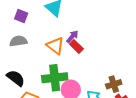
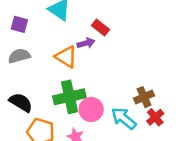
purple arrow: (72, 37) -> (86, 43), turned 40
red rectangle: (76, 47) -> (101, 28), moved

